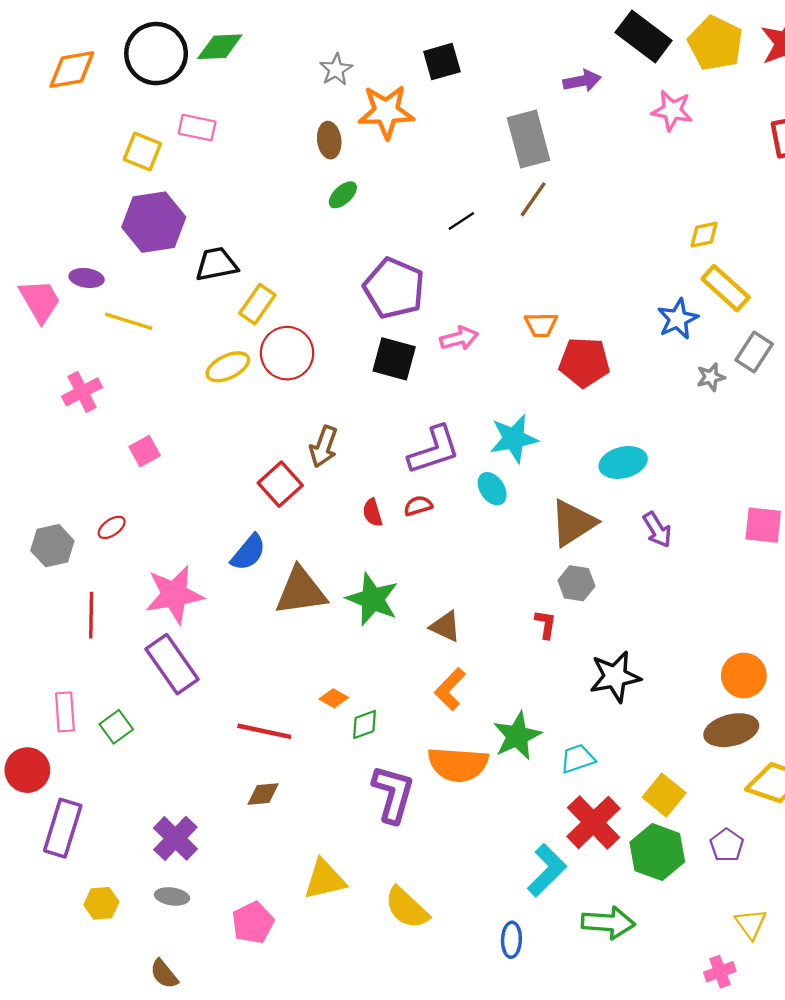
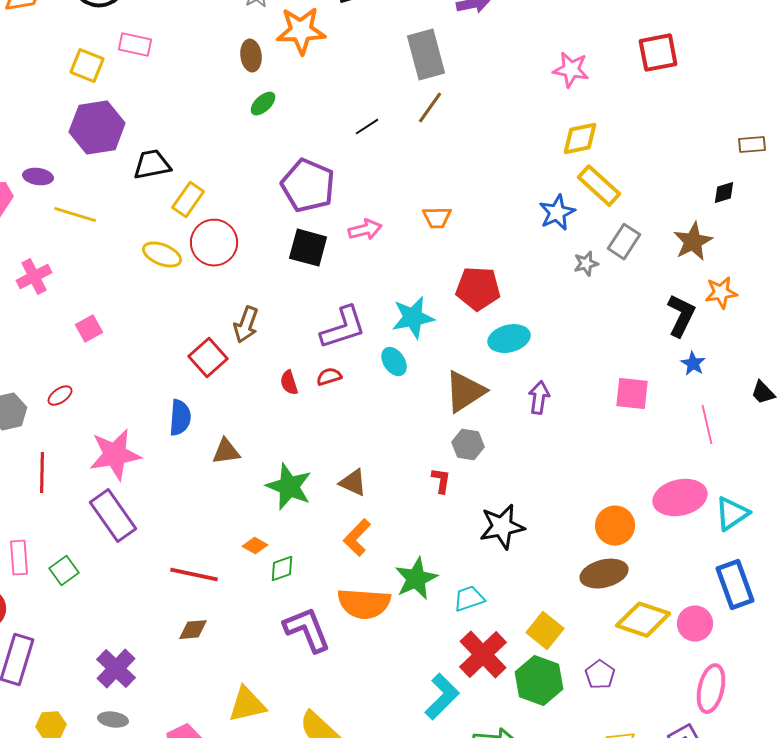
pink star: (672, 110) -> (571, 70), moved
yellow diamond: (704, 235) -> (580, 139), size x1.4
red pentagon: (584, 362) -> (478, 289), moved
yellow ellipse: (228, 367) -> (162, 255), turned 48
purple arrow: (657, 530) -> (539, 398), turned -140
blue semicircle: (248, 552) -> (180, 418), turned -36
brown triangle: (301, 591) -> (226, 452), size x0.6
green star: (372, 599) -> (289, 487), moved
purple L-shape: (393, 794) -> (307, 630), turned -38

